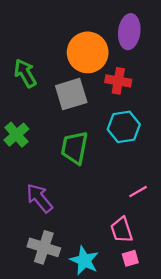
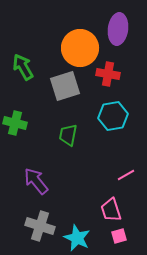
green cross: (16, 135) -> (15, 123), turned -35
green trapezoid: (74, 148) -> (68, 135), size x0.7

